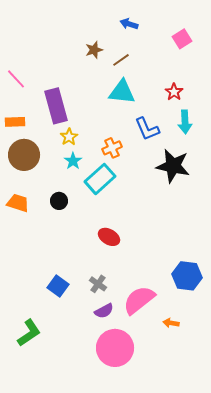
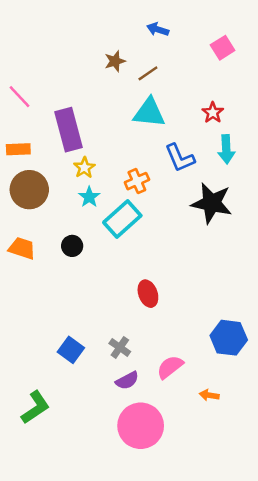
red ellipse: (109, 237) -> (148, 294), moved, turned 40
pink semicircle: (139, 300) -> (170, 367), size x0.7

